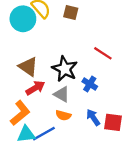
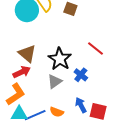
red arrow: (35, 88) -> (22, 72), moved
gray triangle: (62, 94) -> (55, 81), turned 49
orange semicircle: (63, 115) -> (57, 112), moved

